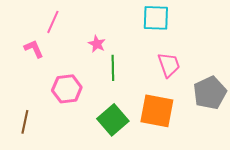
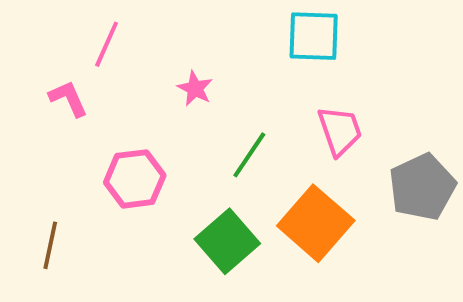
green line: (113, 68) -> (249, 155), moved, turned 35
orange square: (157, 111) -> (316, 223), turned 30

